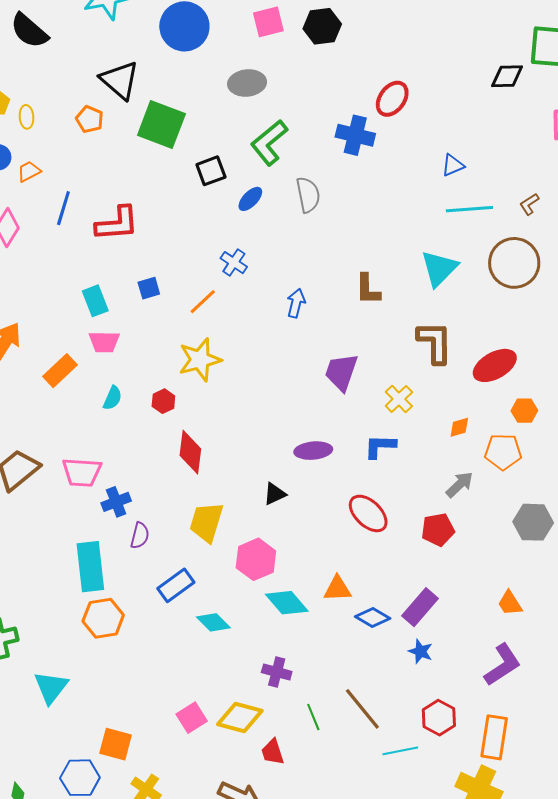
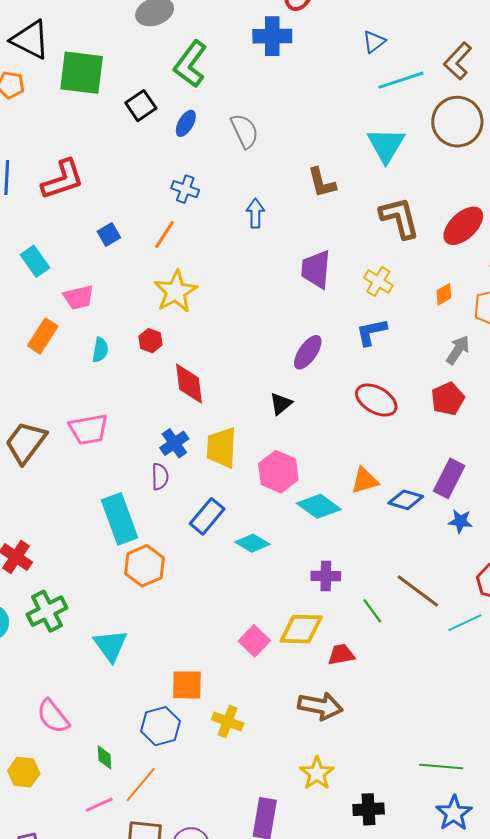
gray semicircle: (308, 195) -> (245, 131), moved
brown L-shape: (529, 204) -> (458, 61), size x1.6
cyan rectangle: (95, 301) -> (35, 261), moved
purple ellipse: (313, 451) -> (308, 352), turned -36
blue cross: (116, 502) -> (174, 443), moved
red trapezoid: (273, 752) -> (341, 655), turned 112

